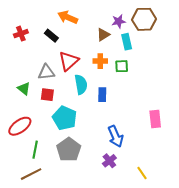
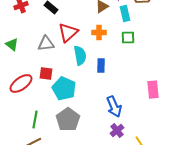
green square: (122, 66) -> (128, 38), moved
green triangle: (24, 89) -> (12, 45), moved
red square: (47, 95) -> (46, 74), moved
red ellipse: (20, 126) -> (21, 84), moved
purple cross: (109, 161) -> (117, 131), moved

